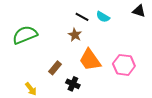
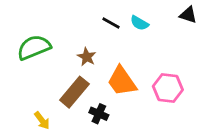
brown star: (75, 35) -> (87, 57), moved
brown rectangle: (55, 68) -> (74, 92), size x1.6

